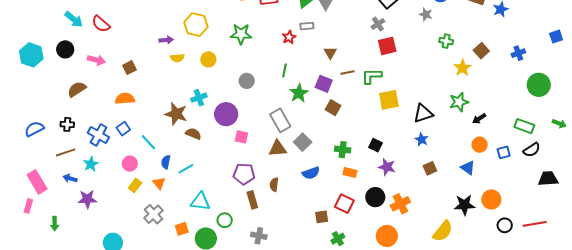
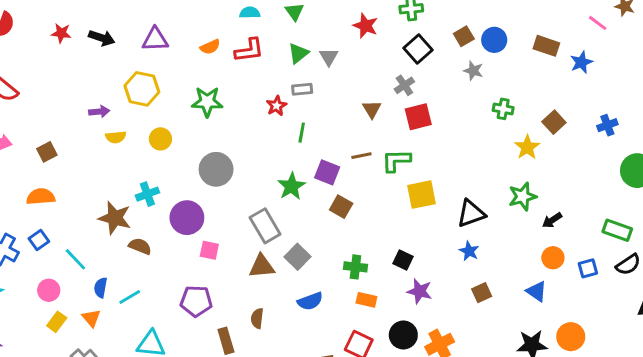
brown triangle: (330, 53) -> (372, 109), moved
green line: (285, 70) -> (302, 133), moved
gray circle: (247, 81) -> (216, 169), size x1.5
purple pentagon: (244, 174) -> (196, 301), moved

